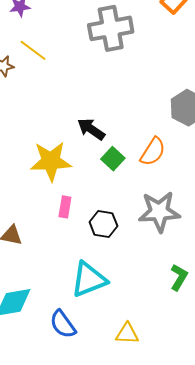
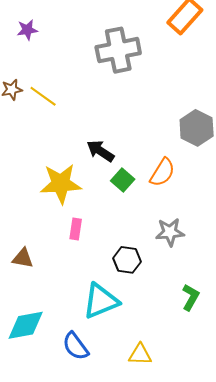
yellow line: (33, 50) -> (43, 96), moved
gray star: (159, 212) -> (170, 232), size x0.7
black hexagon: (103, 224) -> (127, 260), moved

